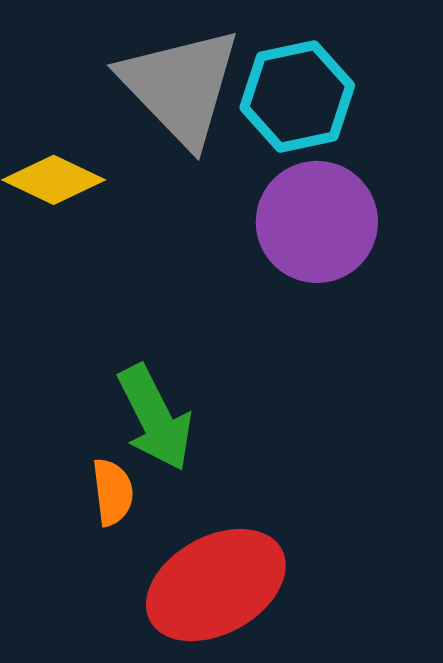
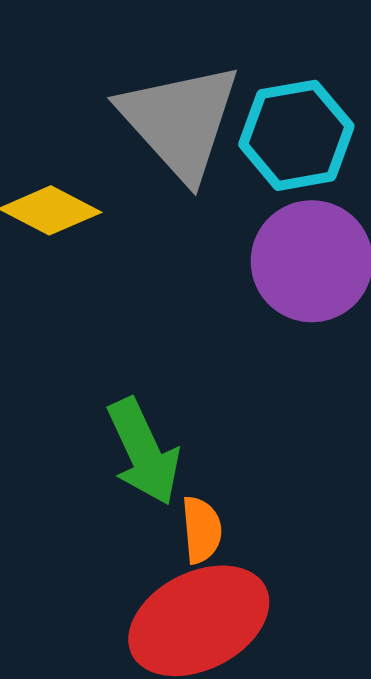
orange semicircle: (113, 492) -> (202, 530), moved

